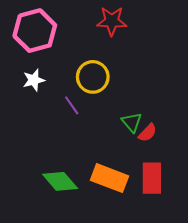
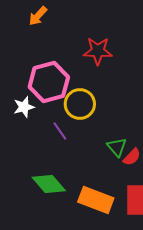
pink hexagon: (35, 31) -> (49, 82), moved
green diamond: (60, 181) -> (49, 184), moved

